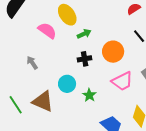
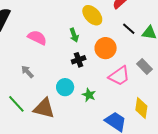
yellow ellipse: (67, 15) -> (92, 15), moved
green arrow: (84, 34) -> (74, 35), turned 104
green line: (16, 105) -> (16, 104), moved

